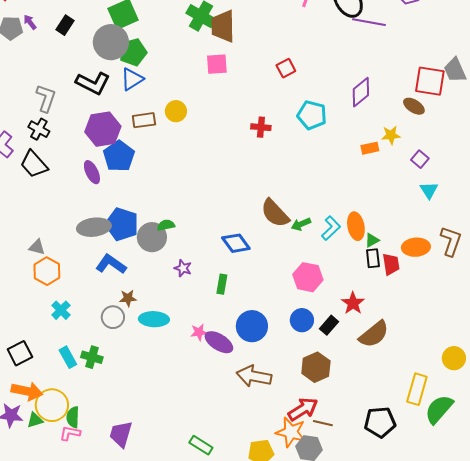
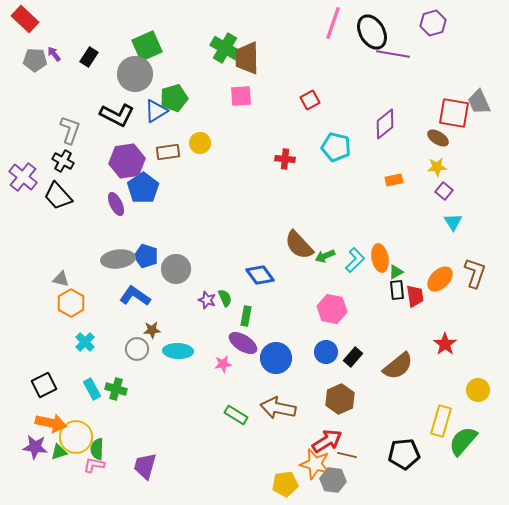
green pentagon: (133, 52) -> (174, 98), moved
yellow star: (391, 135) -> (437, 167), moved
blue pentagon: (122, 224) -> (146, 256), size x0.7
green semicircle: (166, 225) -> (225, 298), moved, turned 78
orange ellipse: (416, 247) -> (440, 279), turned -40
red star: (353, 303) -> (445, 344), moved
purple ellipse: (219, 342) -> (243, 343), moved
green rectangle: (201, 445) -> (236, 415), moved

